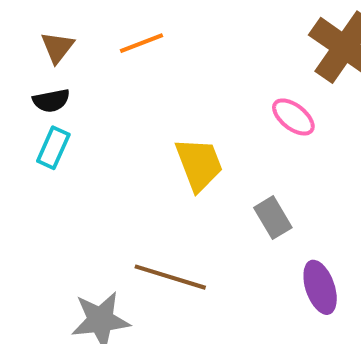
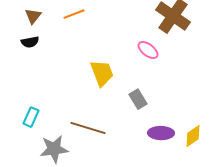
cyan rectangle: (53, 148) -> (31, 117), moved
purple ellipse: (320, 287) -> (161, 133), turned -70

